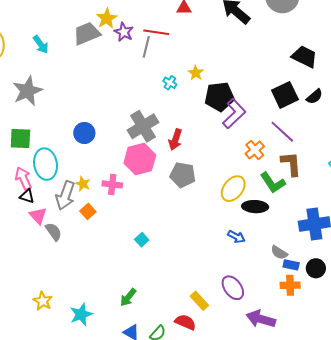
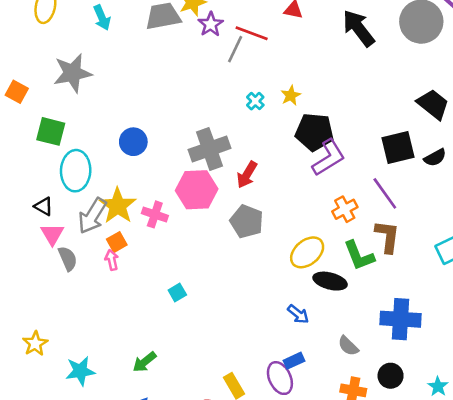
pink arrow: (23, 178) -> (112, 260), moved, size x0.7
yellow star: (83, 184) -> (118, 206), size x1.8
blue rectangle: (291, 265) -> (294, 361), moved, turned -49

